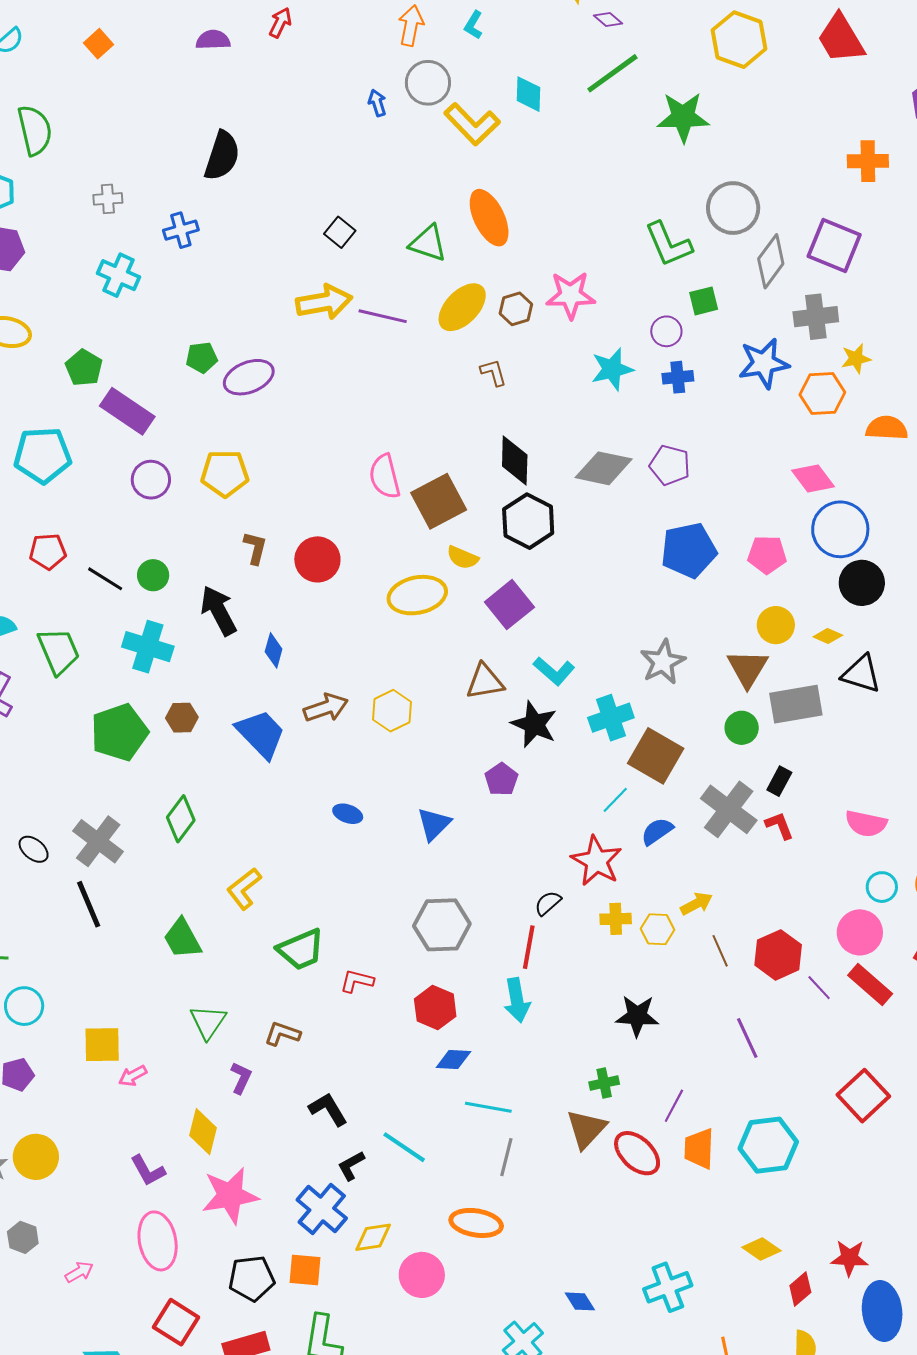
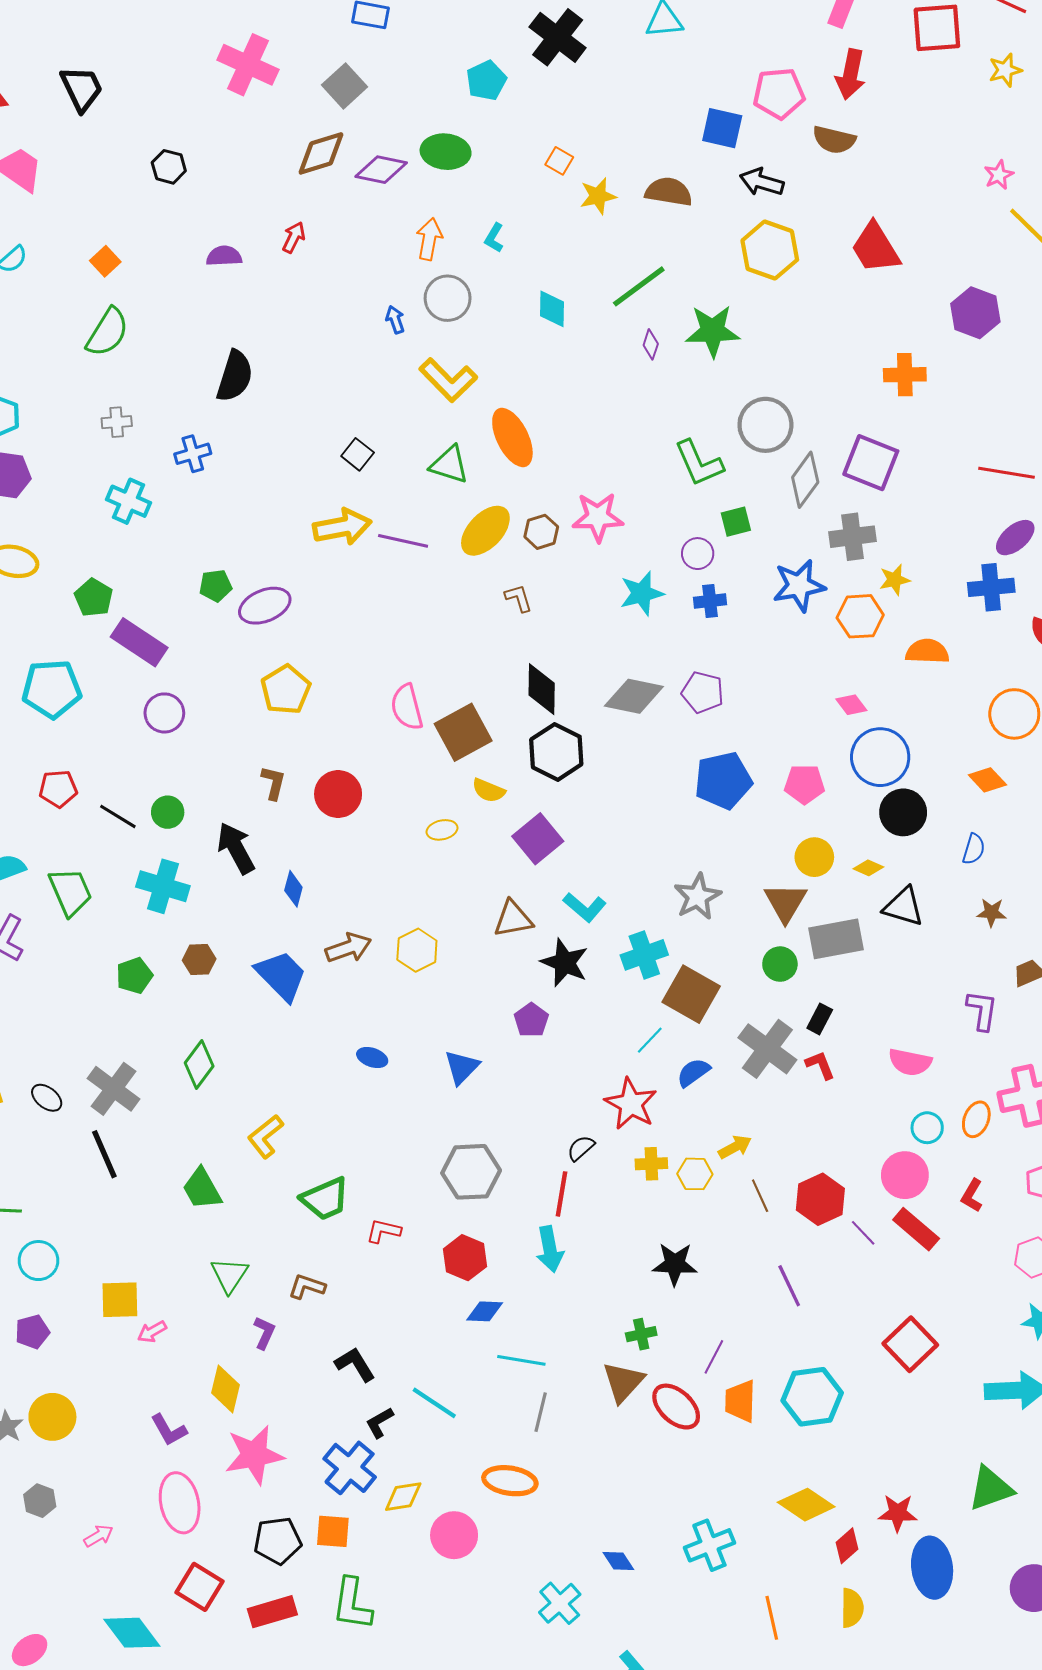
purple diamond: (608, 19) -> (651, 344), moved, turned 68
yellow L-shape: (472, 124) -> (448, 380), moved
green semicircle: (35, 130) -> (107, 332), moved, turned 45
yellow pentagon: (225, 473) -> (286, 690), moved, turned -30
pink diamond: (813, 479) -> (851, 705), size x0.7
yellow ellipse: (417, 595) -> (442, 830), size x0.5
green pentagon: (119, 732) -> (134, 976), size x0.6
yellow diamond: (761, 1249) -> (806, 1505), size x1.4

